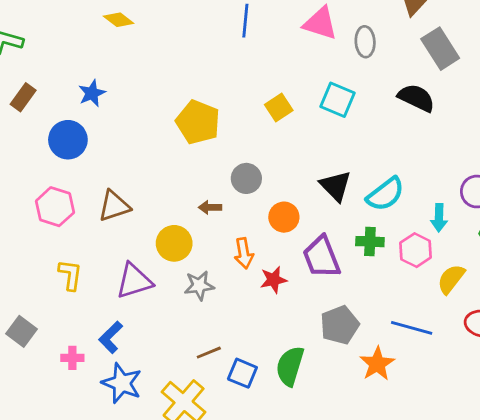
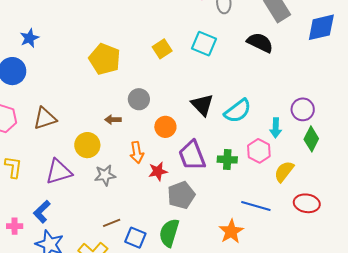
green cross: (370, 242) -> (227, 160), moved
gray pentagon: (340, 325) -> (181, 195), moved

